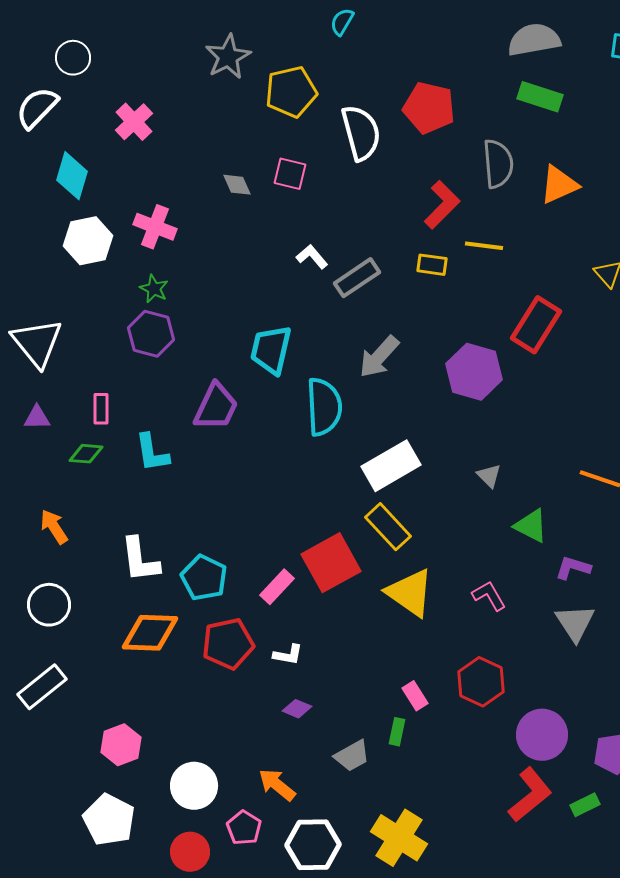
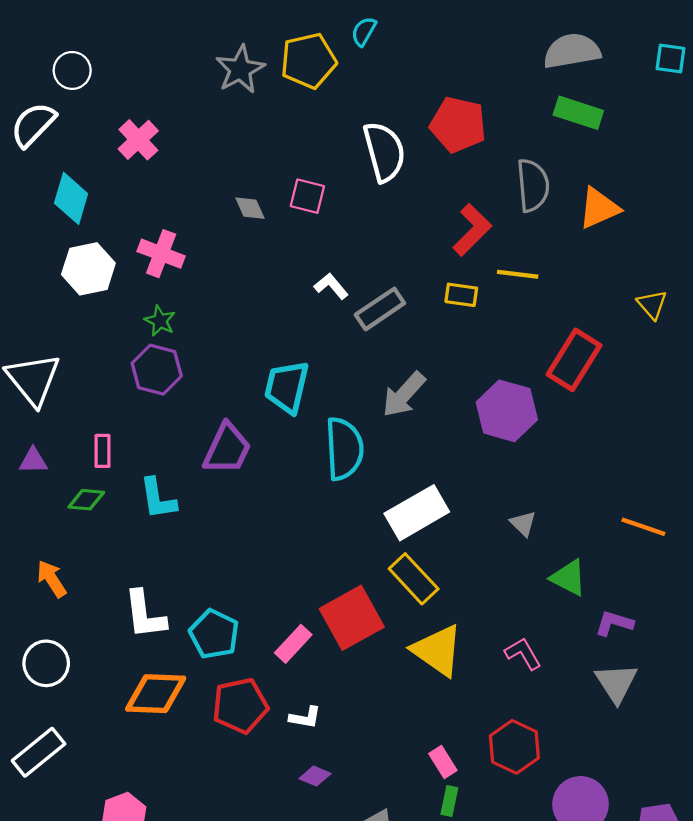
yellow pentagon: (291, 92) -> (308, 61), moved
green rectangle: (397, 732) -> (449, 801), moved

